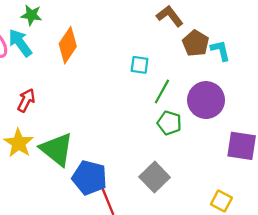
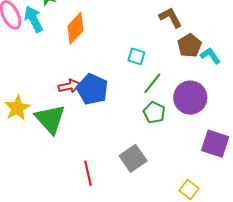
cyan L-shape: (220, 50) -> (210, 56), turned -30
red arrow: (26, 100) -> (69, 86), moved, turned 40
blue pentagon: (89, 178) -> (92, 89), moved

